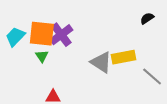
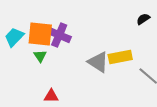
purple cross: (61, 35) -> (59, 35), turned -30

